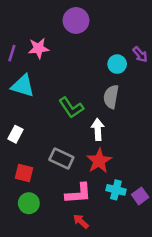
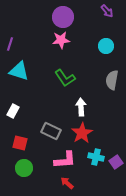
pink star: (38, 48) -> (61, 40), moved
purple arrow: (140, 54) -> (107, 11), moved
cyan circle: (117, 64) -> (106, 46), moved
gray semicircle: (111, 97) -> (112, 80), moved
green L-shape: (71, 108) -> (65, 78), moved

